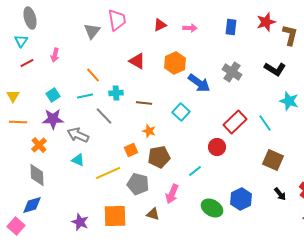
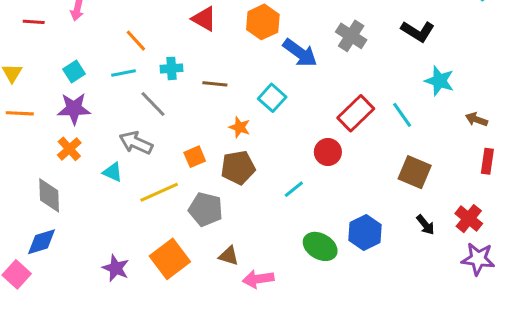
red line: (27, 63) -> (34, 22), turned 32
orange star: (149, 131) -> (240, 127), moved
gray arrow: (78, 135) -> (136, 143), moved
orange cross: (39, 145) -> (69, 149), moved
pink arrow: (172, 194) -> (258, 279), moved, turned 60
orange square: (115, 216) -> (170, 259), turned -35

